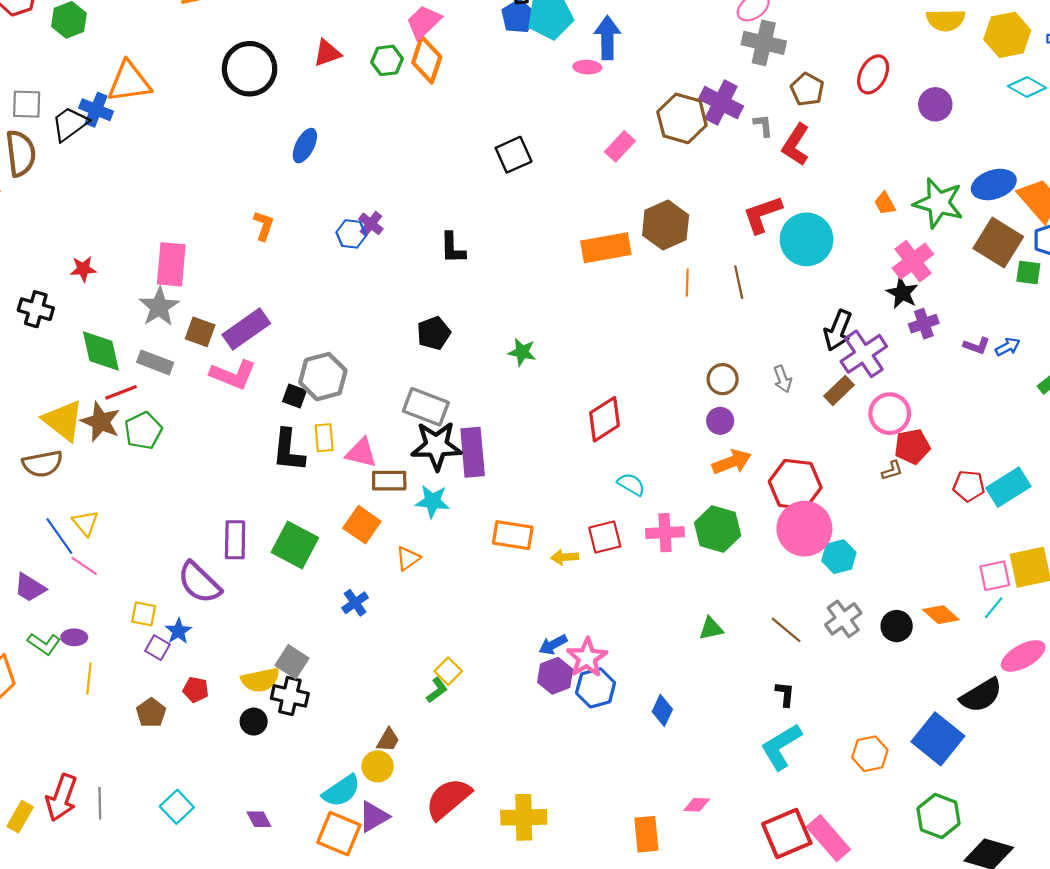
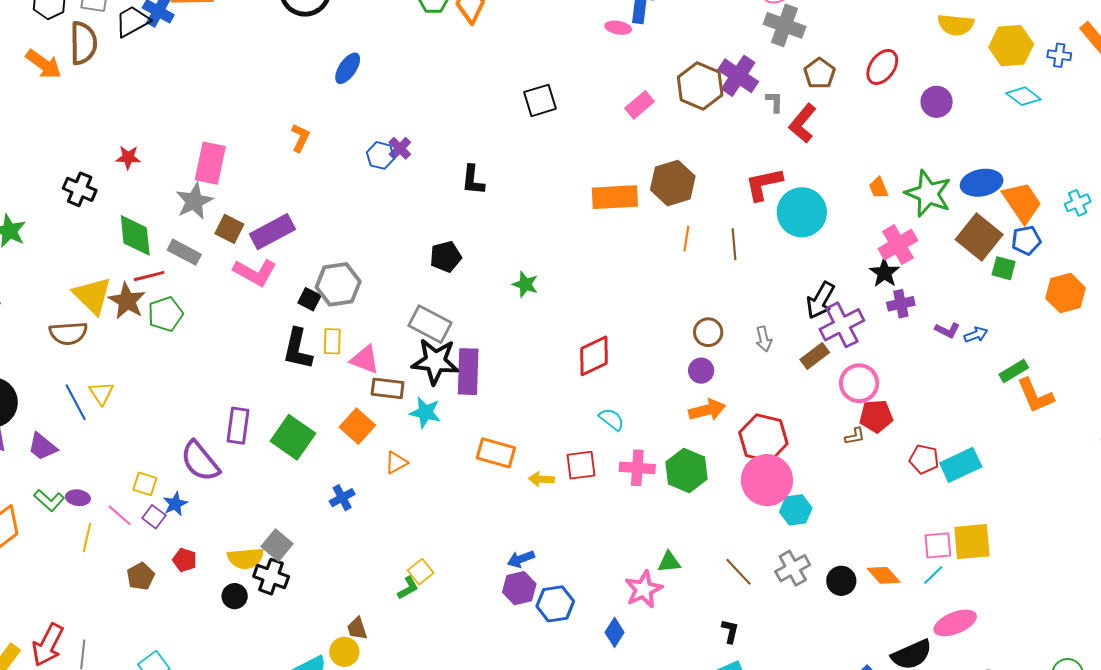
pink line: (84, 566) -> (120, 515), moved
pink star: (587, 658) -> (644, 589), moved
brown trapezoid: (388, 740) -> (357, 628), turned 125

